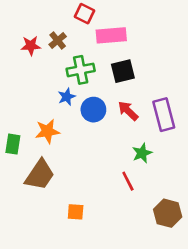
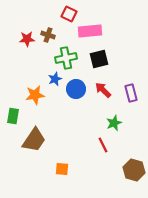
brown cross: (58, 40) -> (48, 35), turned -32
purple rectangle: (164, 115) -> (131, 93), size x0.7
orange star: (47, 131) -> (35, 95), moved

